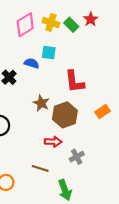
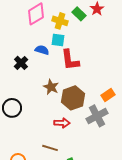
yellow cross: (51, 23) -> (60, 21), moved
red L-shape: (75, 82) -> (70, 60), moved
gray cross: (77, 157) -> (97, 116), moved, size x1.5

